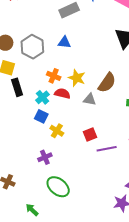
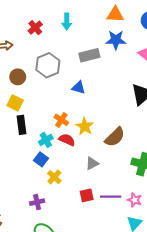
gray hexagon: (32, 47) -> (48, 65), moved
gray triangle: (90, 99) -> (92, 163), moved, turned -48
red square: (90, 134) -> (87, 195), moved
purple line: (107, 149) -> (111, 197), moved

